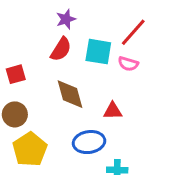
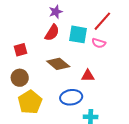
brown diamond: (70, 94) -> (58, 64), turned -35

